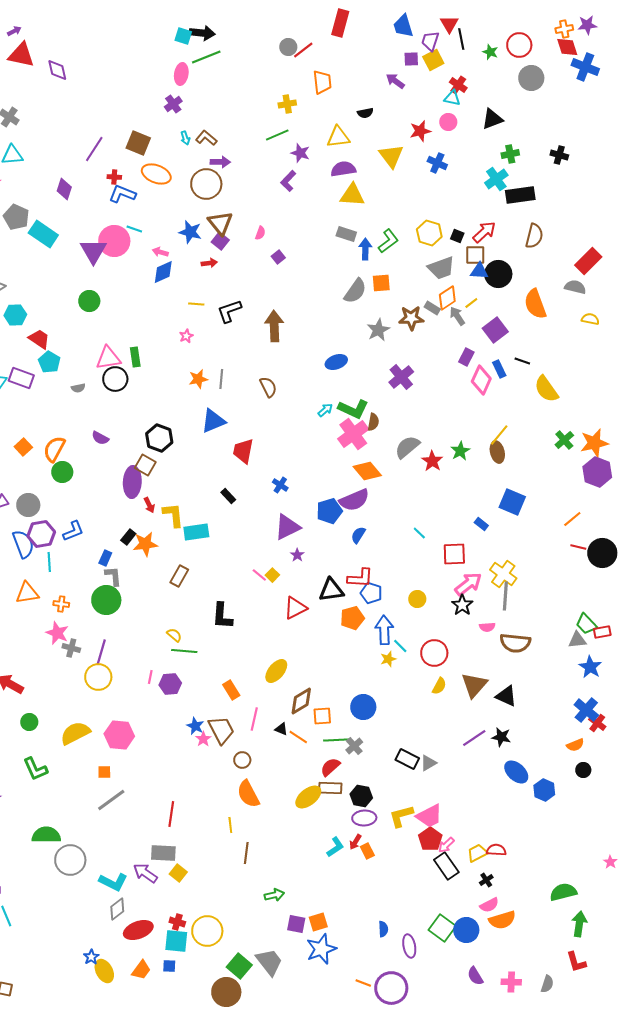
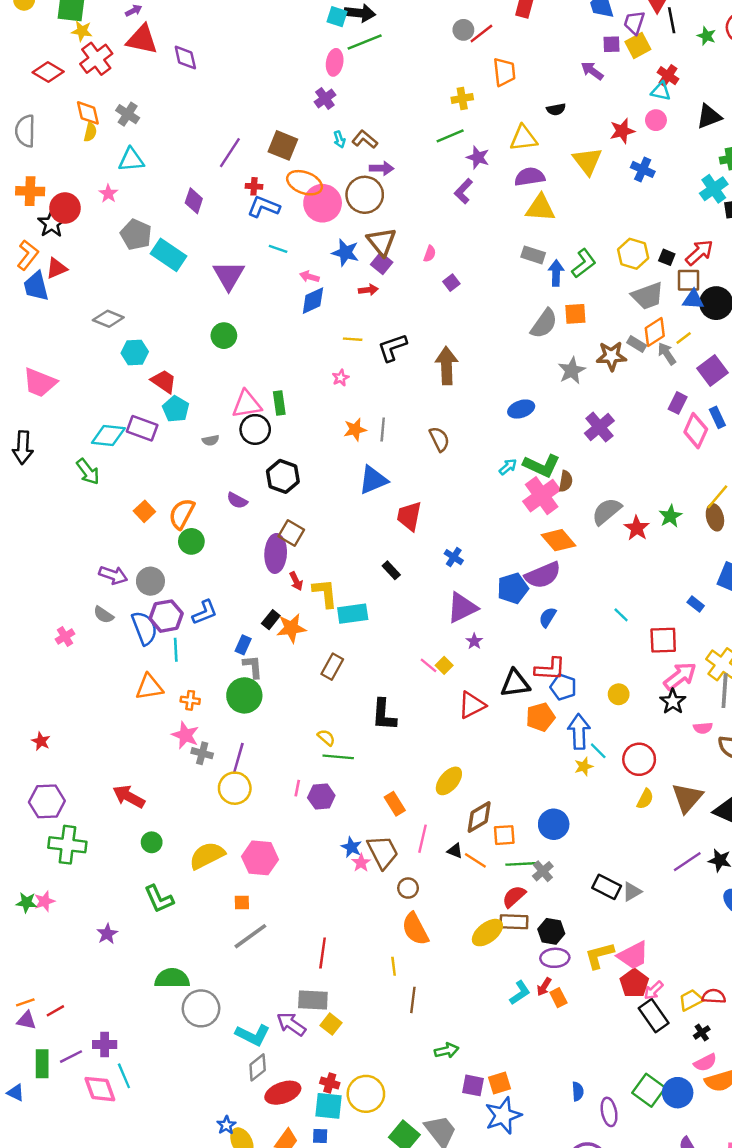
pink circle: (114, 241) -> (323, 203), moved
black hexagon: (159, 438) -> (283, 476), moved

